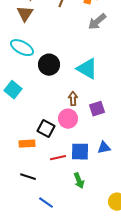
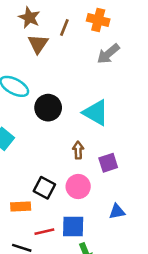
brown triangle: (25, 14) -> (38, 44), moved
pink circle: (68, 119) -> (78, 187), moved
blue square: (80, 152) -> (73, 227), moved
red line: (58, 158) -> (44, 232), moved

